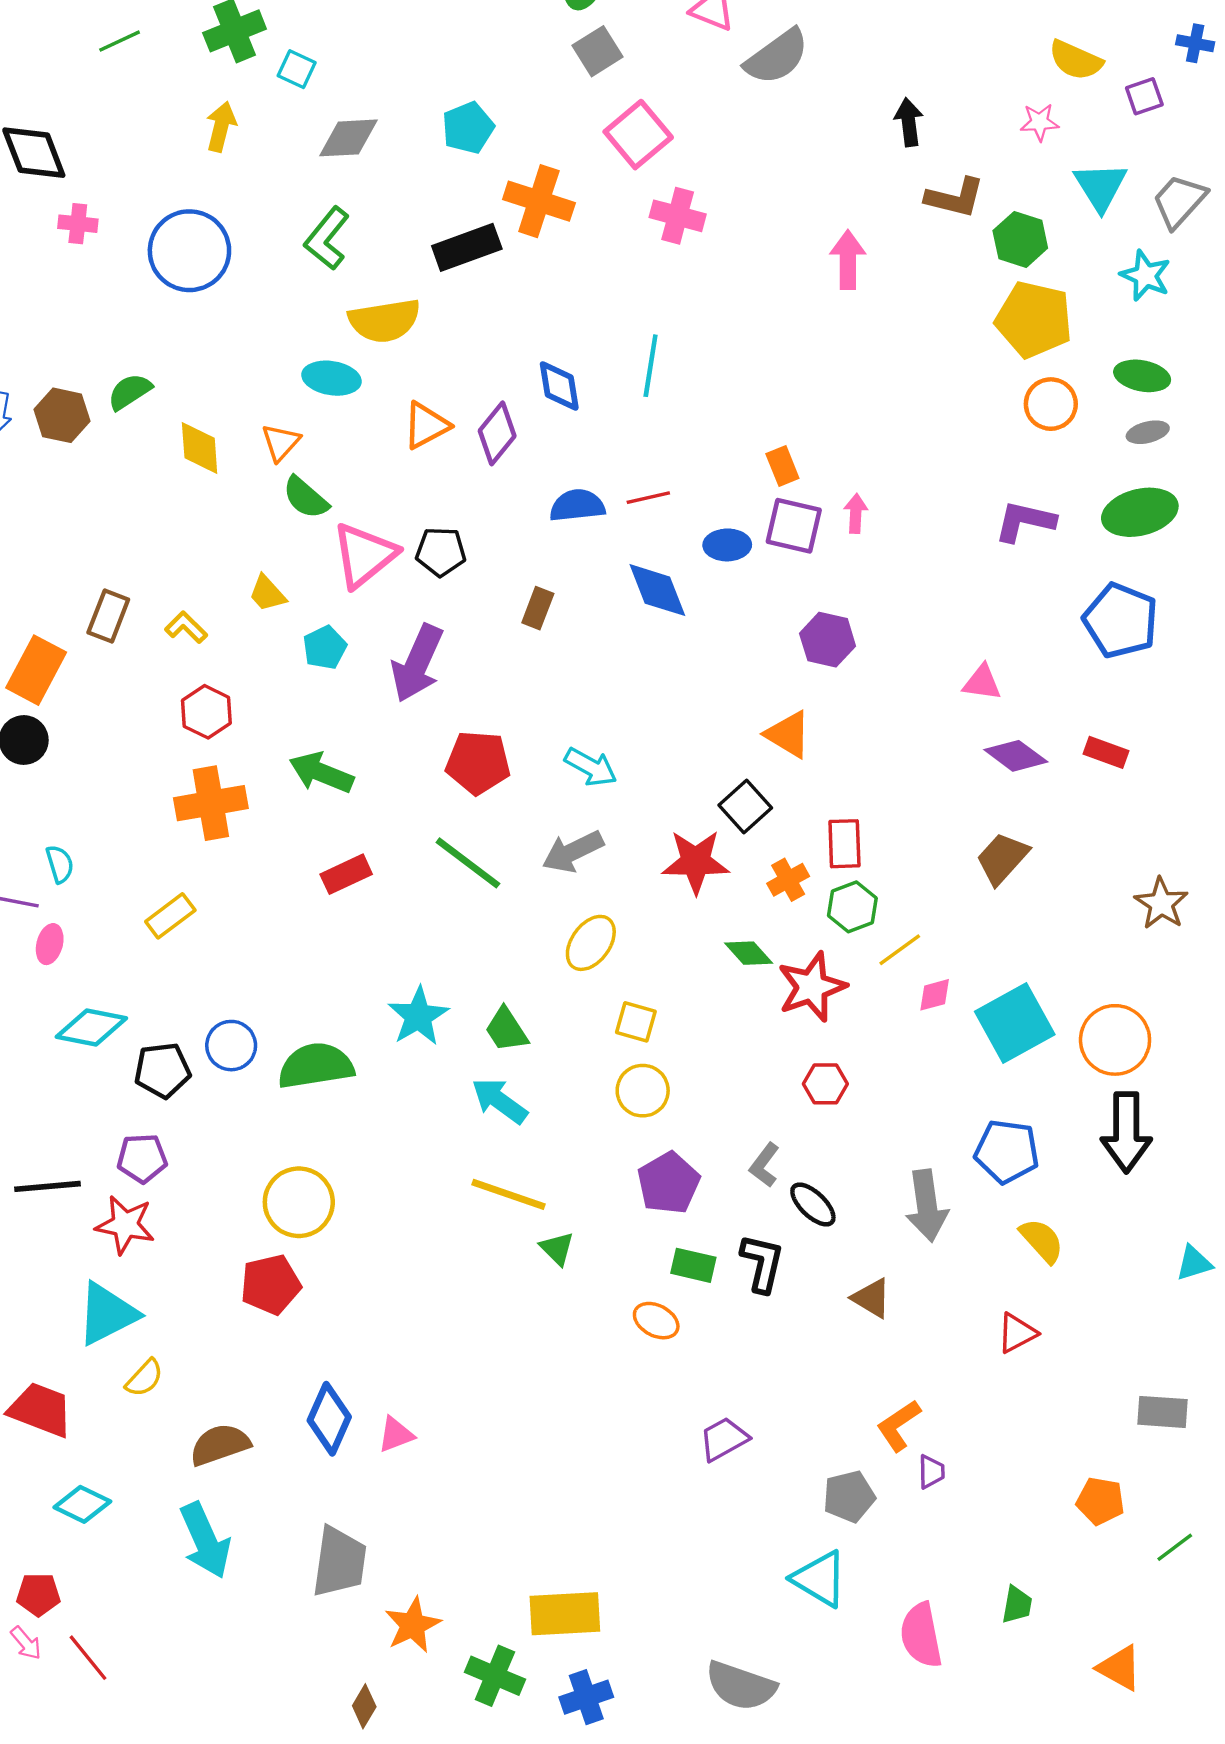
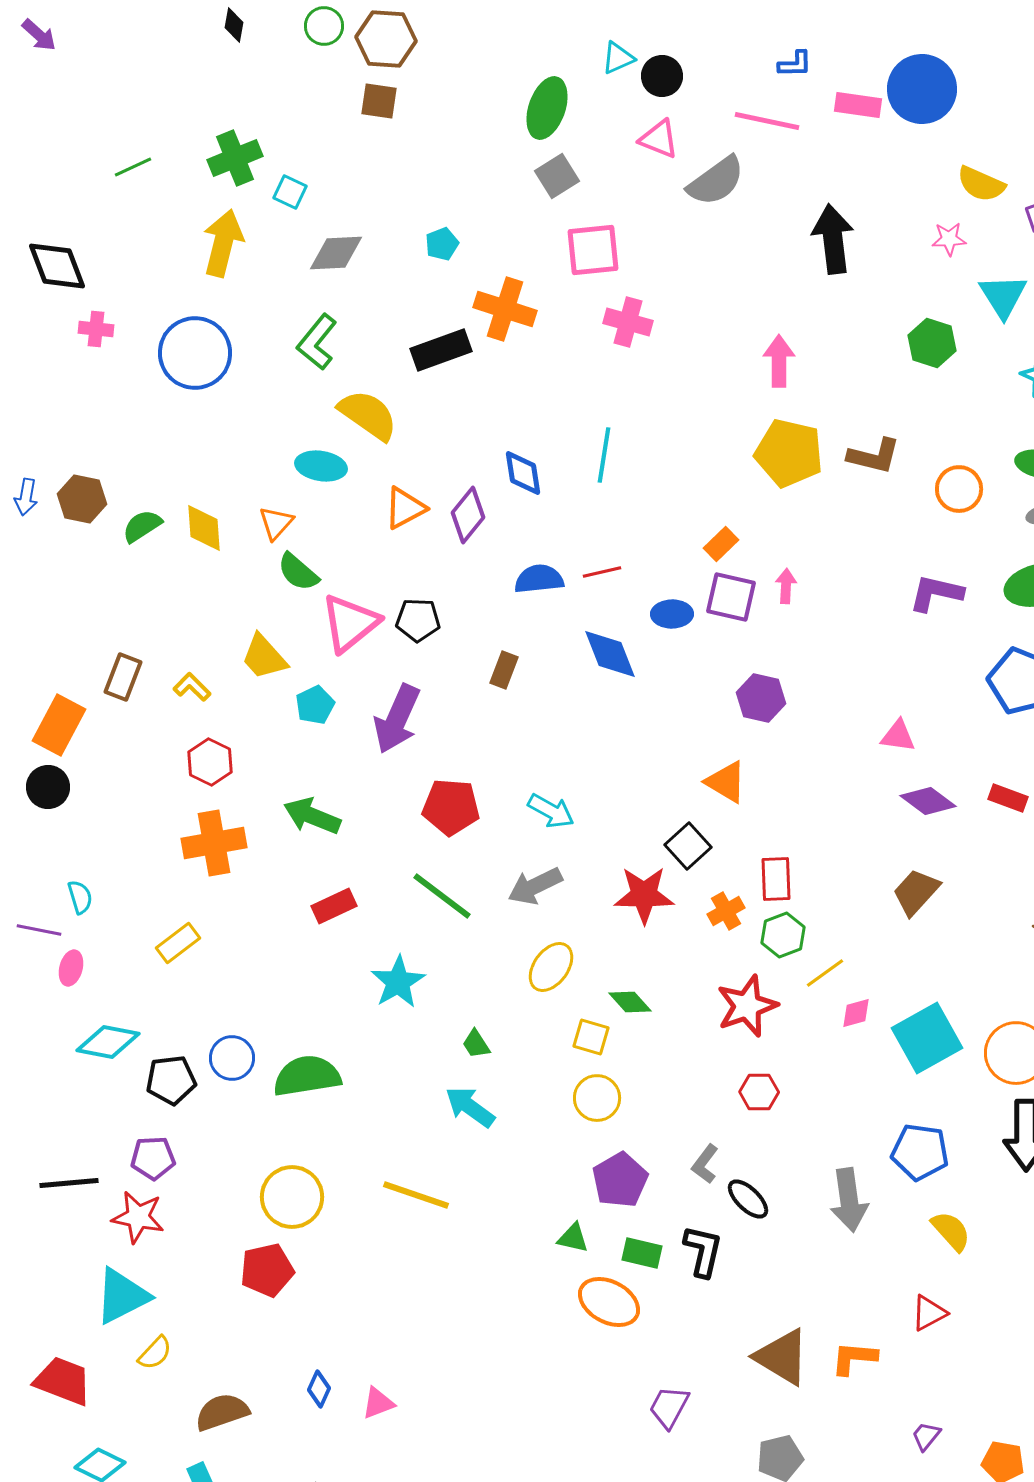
black arrow: (909, 122) -> (833, 239), size x1.6
yellow arrow: (221, 127) -> (223, 243), size x1.5
cyan pentagon: (468, 128) -> (442, 244), size x0.7
pink square: (638, 135) -> (593, 250), turned 34
brown L-shape: (955, 198) -> (874, 456), moved
yellow pentagon: (1034, 319) -> (789, 453), moved
yellow semicircle: (384, 321) -> (368, 415), turned -136
green semicircle: (130, 392) -> (142, 526), moved
orange rectangle: (782, 466) -> (721, 544), turned 68
yellow trapezoid: (267, 593) -> (264, 657), size x1.4
green diamond: (749, 953) -> (630, 1002), moved
cyan star: (418, 1016) -> (398, 982), moved
green trapezoid: (506, 1030) -> (476, 1044), size x0.7
yellow line: (508, 1194) -> (416, 1195), moved
green triangle: (557, 1248) -> (573, 1238), moved, turned -32
brown triangle: (872, 1298) -> (782, 1357), moved, size x1.6
orange ellipse: (656, 1321) -> (609, 1302), size x1.5
blue diamond: (329, 1419) -> (319, 1389), size x0.6
orange L-shape: (899, 1425) -> (854, 1358), moved, turned 39
purple trapezoid: (724, 1439) -> (669, 1407), turned -33
purple trapezoid: (931, 1472) -> (926, 1436), moved, turned -140

